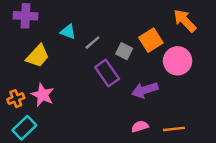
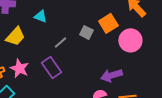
gray line: (92, 43) -> (60, 42), moved
purple rectangle: (107, 73) -> (51, 67), moved
purple arrow: (145, 90) -> (111, 75), moved

